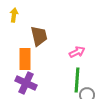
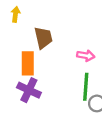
pink arrow: (77, 52) -> (86, 56), turned 35

